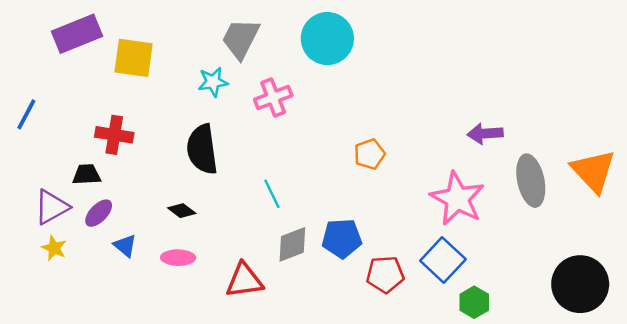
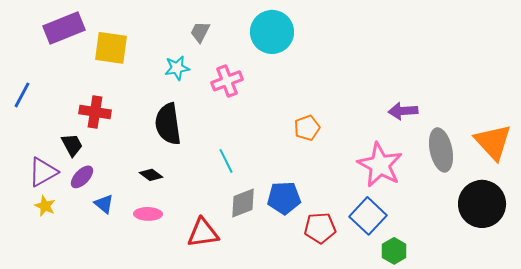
gray trapezoid: (241, 39) -> (200, 32), size x0.6
black trapezoid: (87, 175) -> (72, 145), turned 65
black circle: (580, 284) -> (482, 204), moved

